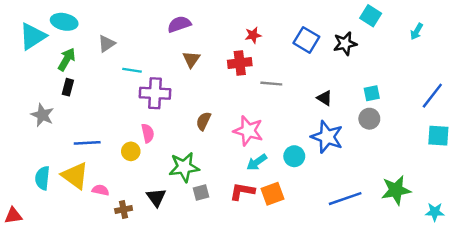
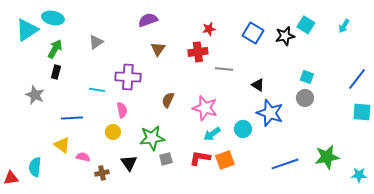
cyan square: (371, 16) -> (306, 25), moved
gray triangle: (107, 44) -> (96, 42), moved
cyan line: (132, 70) -> (97, 90), moved
cyan square: (372, 93) -> (307, 77), turned 32
black triangle: (325, 98) -> (258, 85), moved
yellow circle: (131, 151) -> (113, 132), moved
yellow triangle: (75, 176) -> (62, 145), size x0.7
cyan semicircle: (42, 178) -> (35, 167), moved

